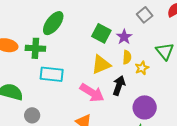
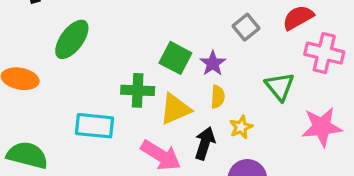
green ellipse: (53, 23) -> (72, 39), moved
green cross: (35, 48) -> (138, 90), moved
yellow star: (142, 68) -> (241, 127), moved

